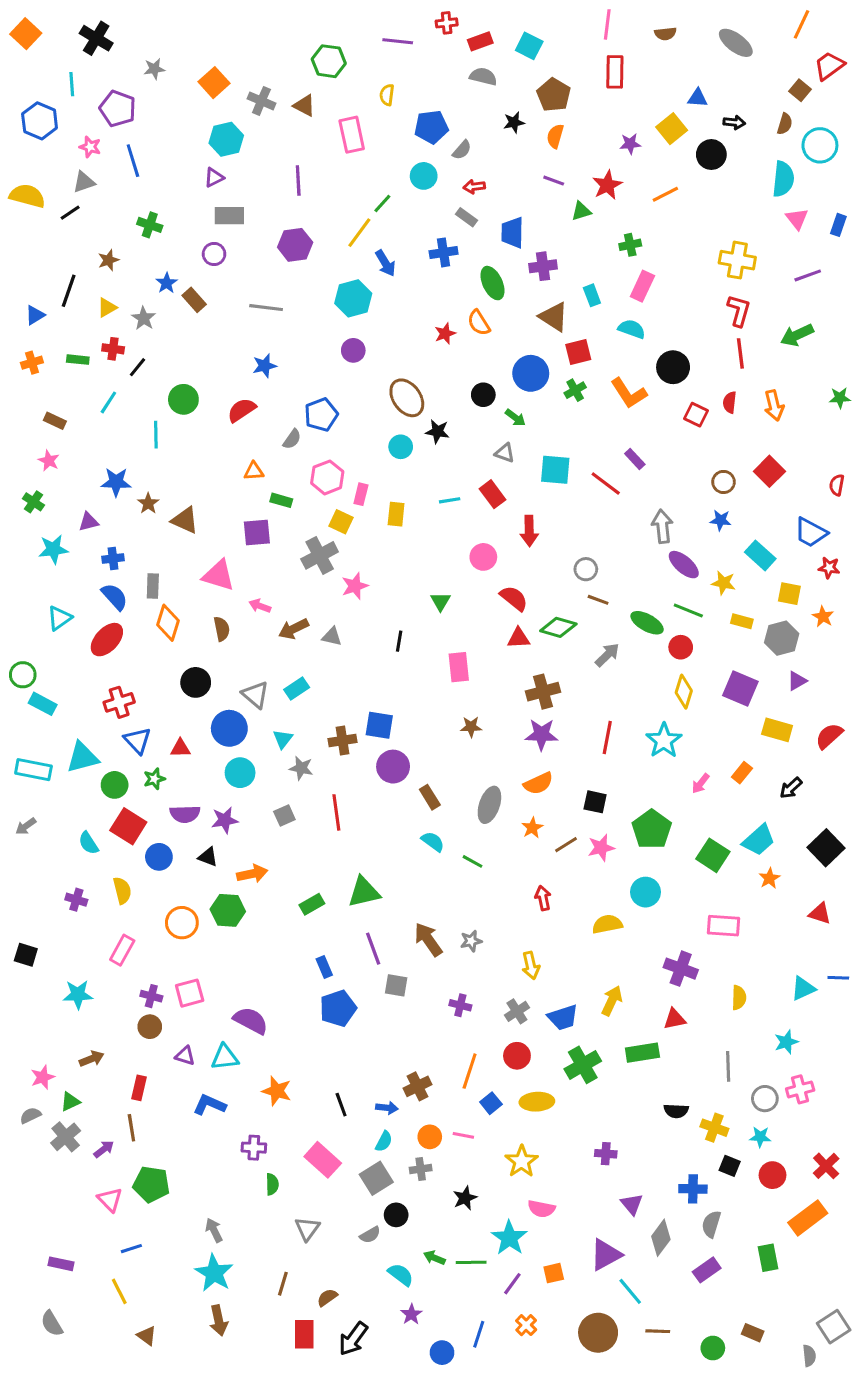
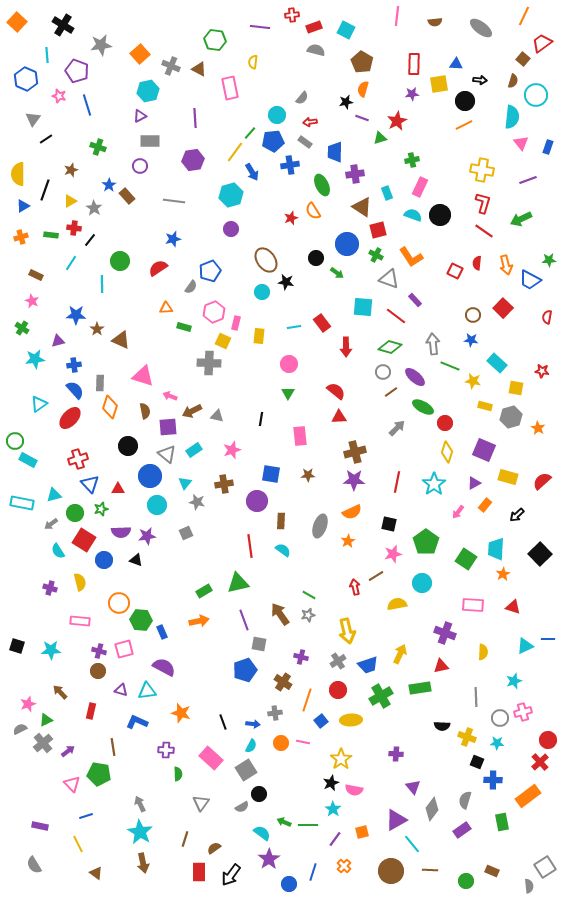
gray star: (154, 69) -> (101, 45), size x1.5
red rectangle: (615, 72) -> (414, 64), moved
black star: (514, 122) -> (346, 102), moved
blue pentagon: (431, 127) -> (273, 141), moved
yellow square: (672, 129) -> (439, 84), turned 30
gray triangle: (84, 182) -> (33, 119), moved, turned -35
orange line: (665, 194) -> (464, 125), moved
yellow semicircle: (27, 196) -> (18, 174), moved, turned -105
red line: (740, 353) -> (484, 231), turned -48
black circle: (673, 367) -> (440, 215), moved
green cross: (575, 390) -> (376, 255), turned -32
gray triangle: (505, 453) -> (389, 279), moved, size x1.5
purple square: (257, 532) -> (168, 427), moved
blue trapezoid: (811, 532) -> (530, 280), moved
gray cross: (320, 555) -> (209, 363), turned 30
pink circle: (483, 557) -> (289, 364), moved
purple ellipse: (684, 565) -> (415, 377), moved
pink star: (355, 586) -> (232, 450), moved
brown line: (598, 600) -> (391, 392), turned -56
green line: (688, 610) -> (450, 366), moved
orange star: (823, 617) -> (538, 428), moved
green diamond: (558, 627) -> (390, 347), moved
purple triangle: (797, 681) -> (474, 483), moved
blue square: (379, 725) -> (271, 474), moved
cyan triangle: (82, 757) -> (54, 495), size x0.7
brown rectangle: (430, 797) -> (281, 521), turned 35
red line: (336, 812) -> (250, 546), moved
gray arrow: (26, 826) -> (51, 524), moved
cyan trapezoid: (759, 840) -> (496, 549), turned 135
brown line: (566, 845) -> (376, 576), moved
green line: (473, 861) -> (309, 595), moved
orange arrow: (252, 874) -> (199, 621), moved
green hexagon: (228, 910) -> (141, 620), moved
red triangle: (820, 913) -> (513, 607), moved
pink rectangle: (122, 950) -> (80, 621), turned 66
black square: (26, 955) -> (17, 646), moved
yellow arrow: (531, 965) -> (347, 631), size x1.4
blue rectangle: (324, 967) -> (162, 632), moved
blue pentagon: (338, 1008) -> (245, 670), moved
brown arrow: (92, 1059) -> (60, 692), turned -112
brown cross: (418, 1086) -> (283, 682), moved, turned -30
brown line: (131, 1128) -> (113, 747), moved
gray cross: (421, 1169) -> (275, 713), moved
red circle: (773, 1175) -> (548, 740), moved
blue cross: (693, 1189) -> (493, 780), moved
black star: (465, 1198) -> (331, 783), moved
cyan star: (509, 1238) -> (333, 809), size x0.7
purple star: (411, 1314) -> (269, 859), size x1.5

